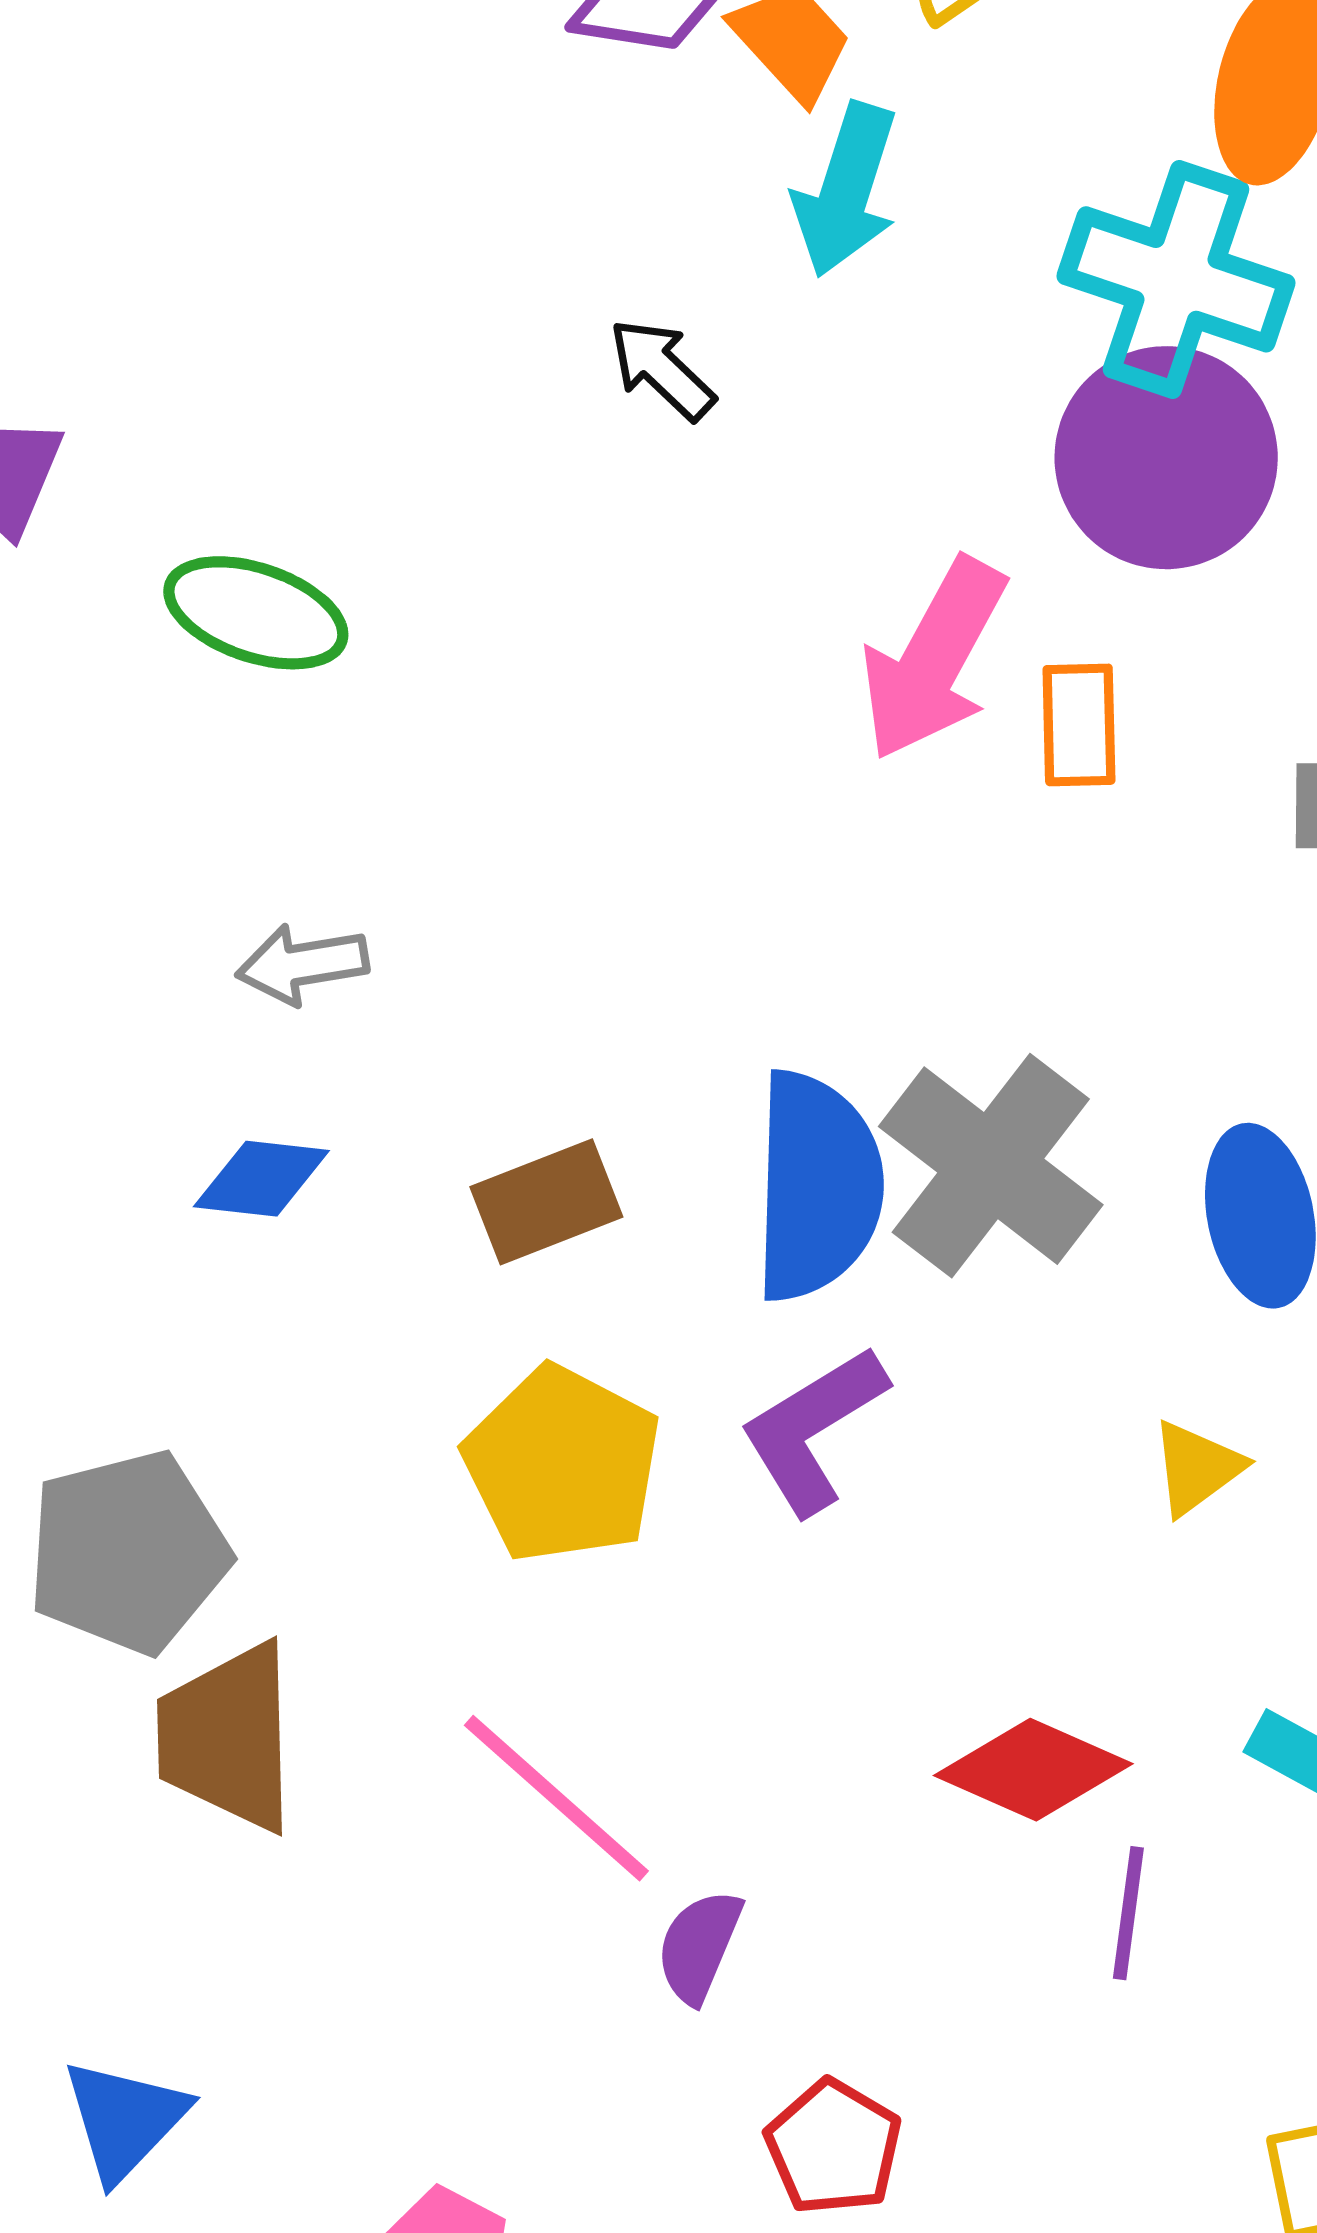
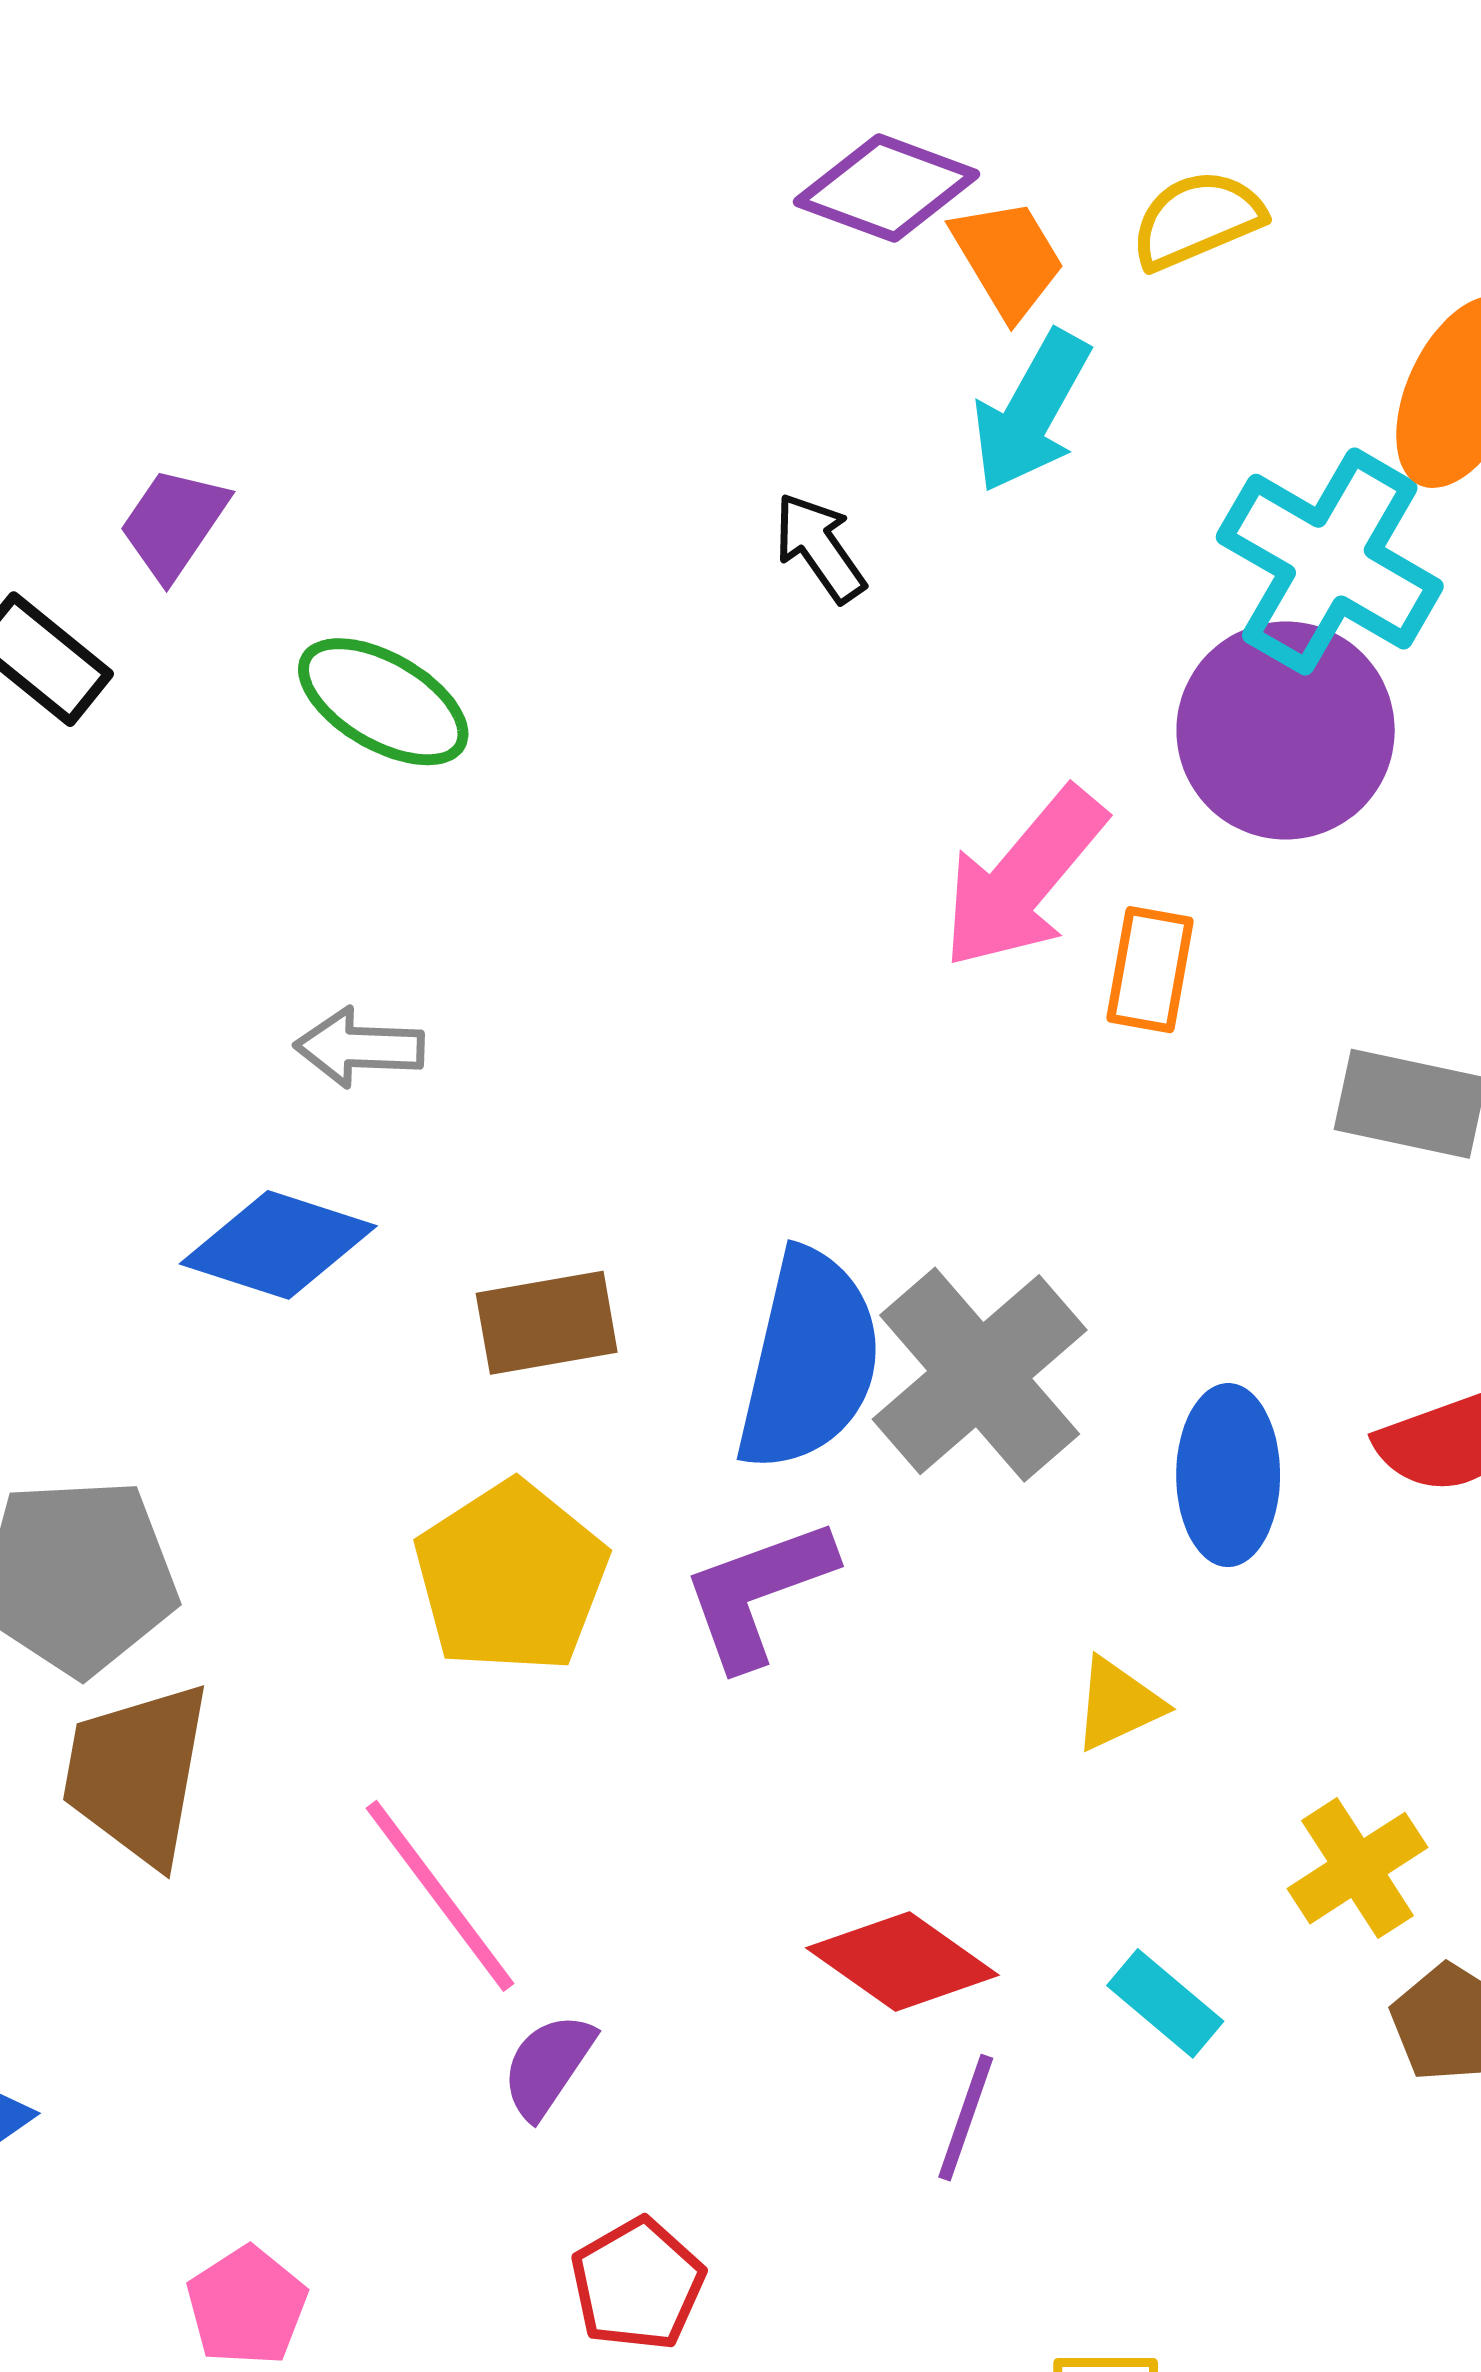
blue diamond: (261, 1179) -> (278, 1245), size x1.4

